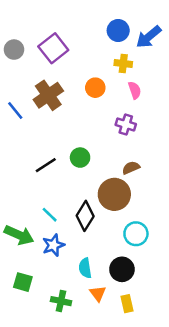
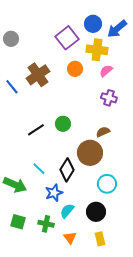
purple square: (53, 48) -> (67, 38), moved
yellow cross: (123, 64) -> (97, 50), size x1.5
pink semicircle: (135, 90) -> (106, 71), turned -112
purple cross: (126, 124) -> (109, 98), moved
blue star: (53, 245) -> (54, 193), moved
cyan semicircle: (85, 268) -> (67, 211), turned 49
orange triangle: (98, 293) -> (70, 238), moved
green cross: (61, 301) -> (46, 224), moved

